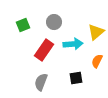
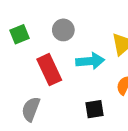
red rectangle: (44, 50) -> (49, 70), turned -60
gray semicircle: (41, 82) -> (31, 109), moved

